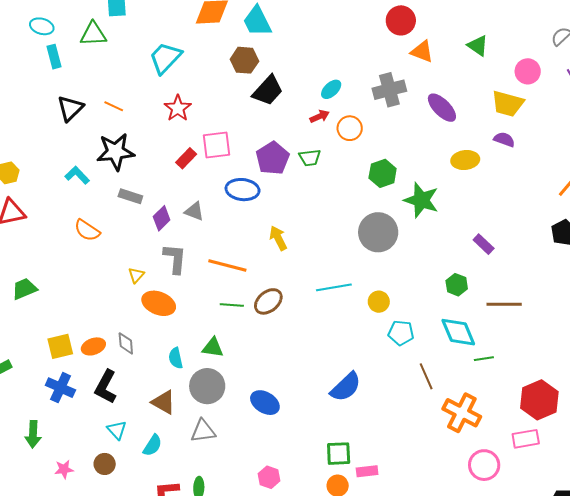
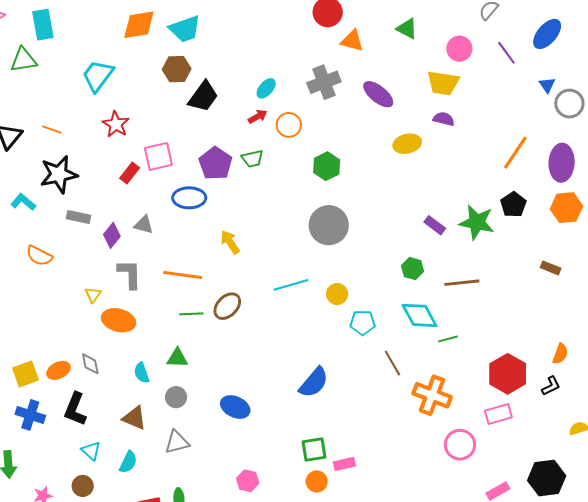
cyan trapezoid: (257, 21) -> (185, 29), turned -76
green star: (421, 200) -> (477, 222), moved
gray circle: (207, 386) -> (176, 397), size x0.6

